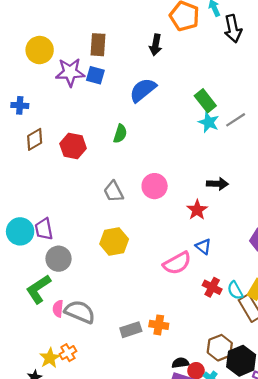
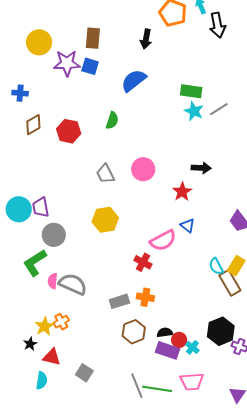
green rectangle: (205, 101) -> (191, 91), turned -45
red cross: (212, 287) -> (143, 262), moved
brown hexagon: (220, 348) -> (134, 332), moved

